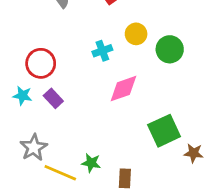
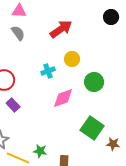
green circle: (170, 49) -> (94, 82), moved
green square: (164, 131) -> (92, 128), turned -30

